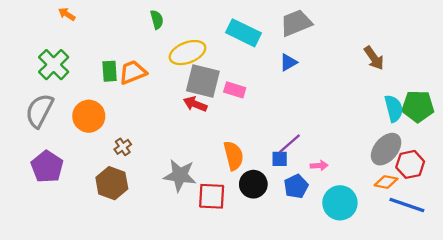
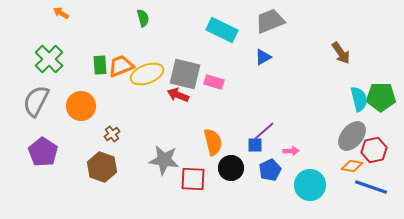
yellow ellipse: (187, 53) -> (147, 74), moved

